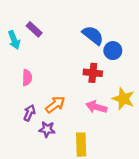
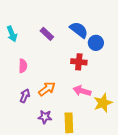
purple rectangle: (34, 29) -> (47, 34), moved
yellow star: (123, 99) -> (103, 103), moved, turned 30
purple star: (47, 129) -> (45, 117), moved

